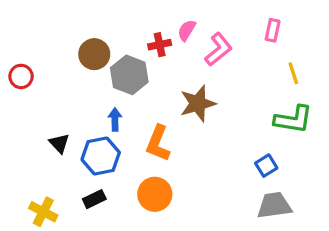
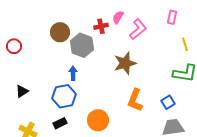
black triangle: (59, 143) -> (22, 91), moved, turned 40
orange L-shape: (158, 143) -> (135, 100), moved

